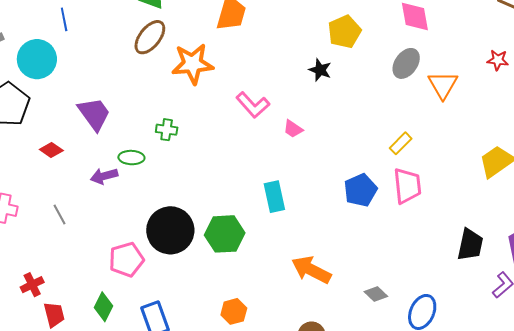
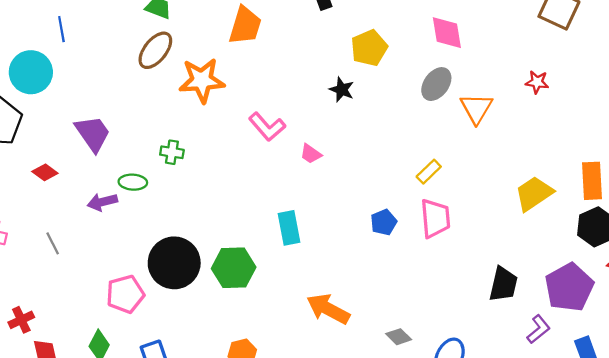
blue pentagon: (360, 190) -> (384, 222), size x0.7

